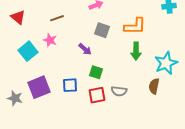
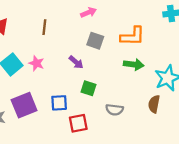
brown line: (57, 18) -> (44, 27), turned -64
pink star: (50, 40) -> (36, 63), moved
green arrow: (136, 51) -> (134, 64), turned -84
red square: (97, 95) -> (78, 123), moved

